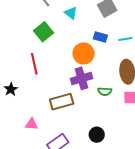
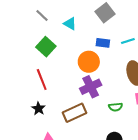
black star: (11, 89) -> (39, 108), moved
green semicircle: (105, 91) -> (116, 107), moved

